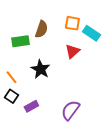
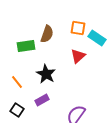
black square: (11, 96) -> (17, 110), moved
purple rectangle: (31, 106) -> (42, 100), moved

